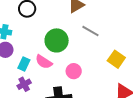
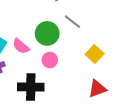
green circle: (57, 40) -> (47, 33), moved

